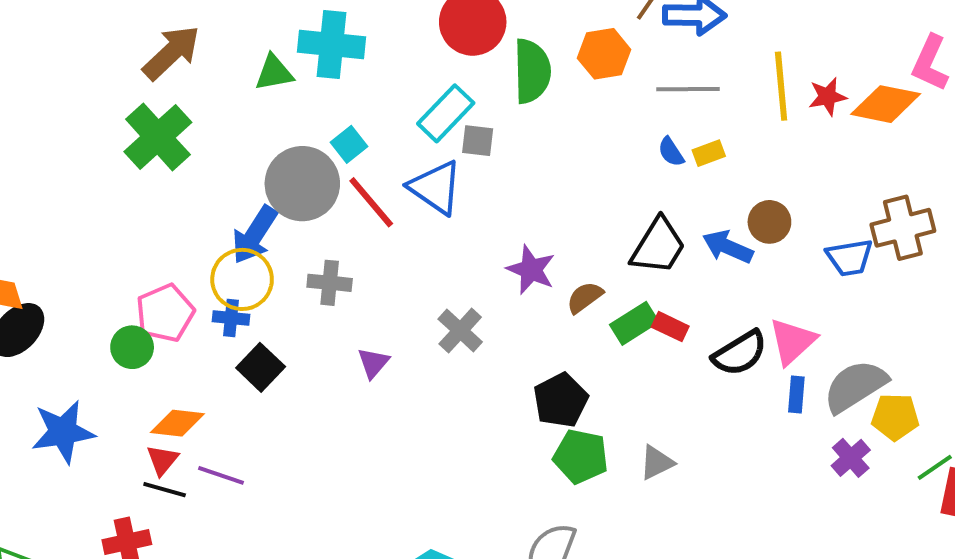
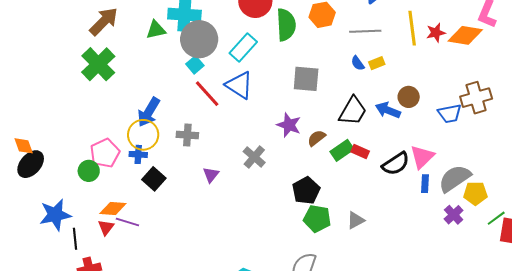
gray square: (478, 141) -> (306, 79), moved, size x1.6
gray circle: (302, 184) -> (199, 39), moved
purple line: (221, 475) -> (127, 222), moved
black line: (165, 490) -> (75, 239), moved, turned 70

